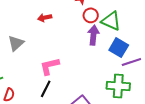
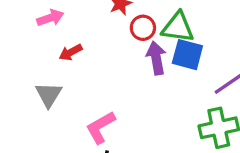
gray triangle: (16, 43) -> (49, 95), moved
blue square: (119, 48) -> (187, 55), moved

